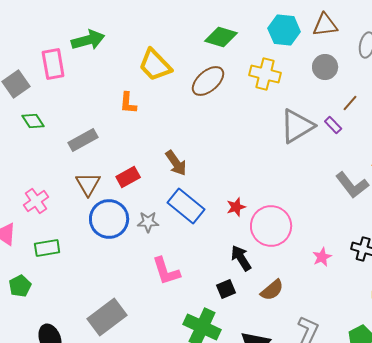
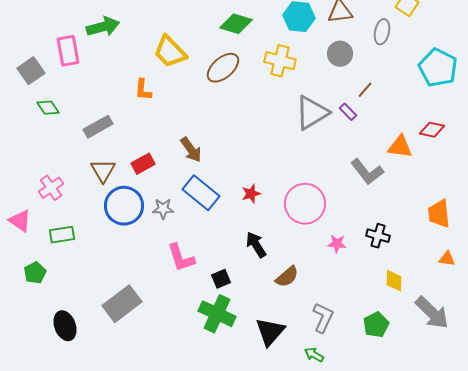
pink circle: (271, 226) -> (305, 204), moved
pink star: (322, 257) -> (337, 244), turned 30
black square: (226, 289) -> (221, 279), moved

